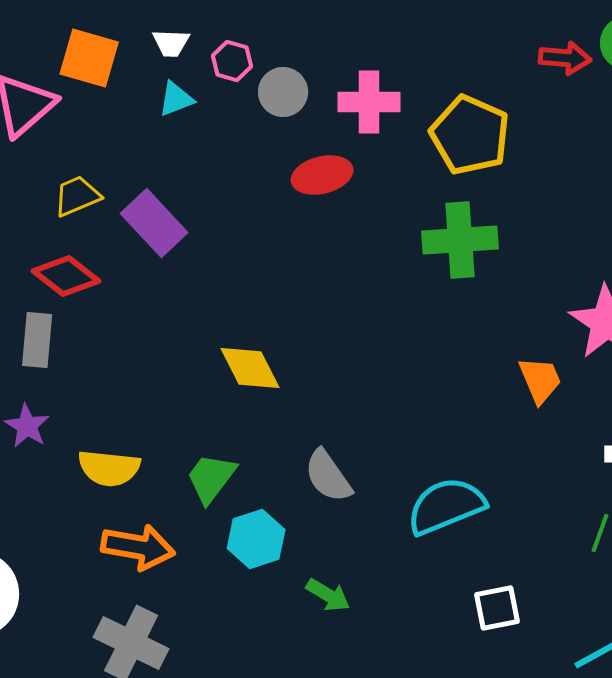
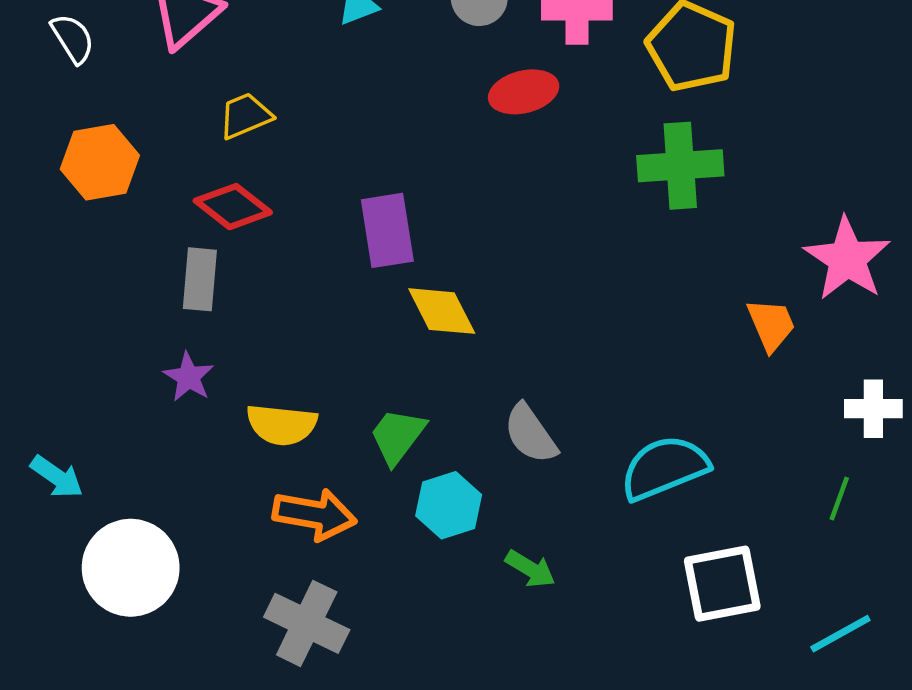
purple rectangle: (154, 223) -> (387, 230), moved, turned 34
white square: (497, 608) -> (722, 584), size x1.5

